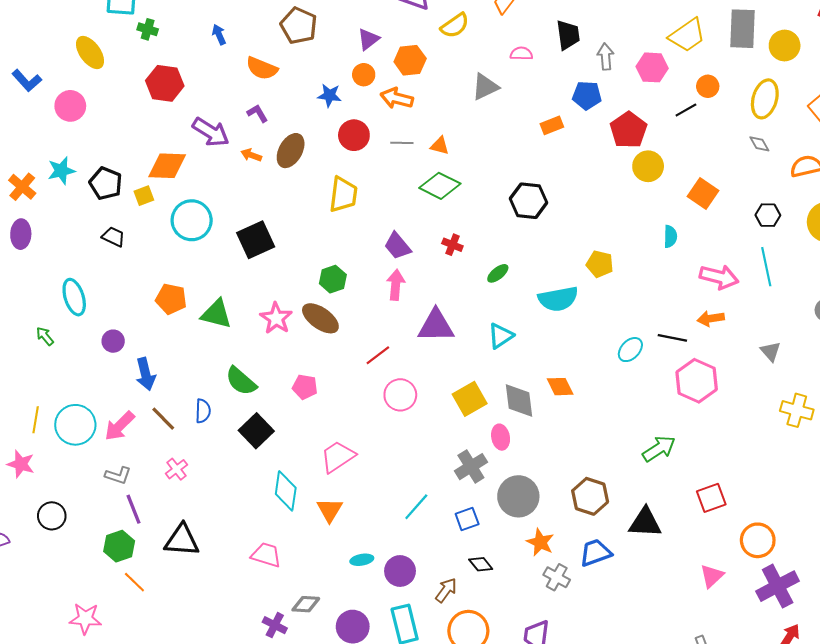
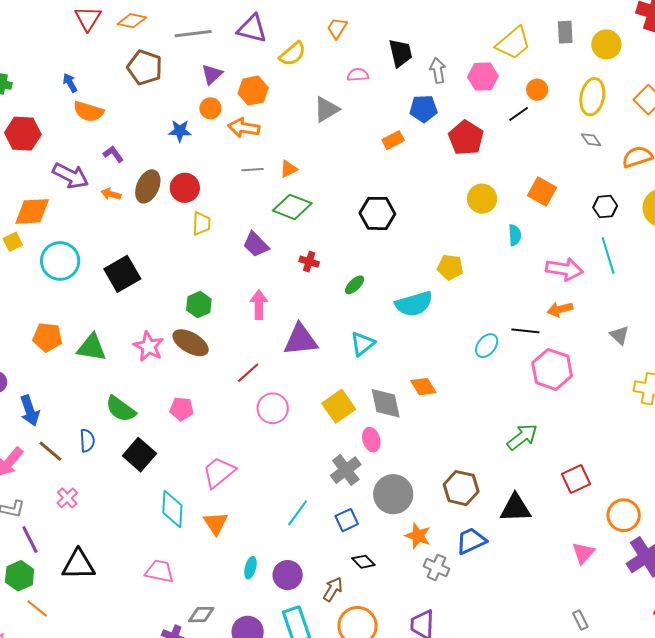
gray rectangle: (743, 29) -> (565, 32), size x0.6
orange semicircle: (262, 68) -> (88, 111), moved
red circle: (354, 135) -> (185, 188), moved
orange triangle: (440, 146) -> (289, 169), turned -36
yellow circle: (648, 166) -> (482, 199), moved
yellow trapezoid: (343, 195) -> (201, 224), size x0.7
purple trapezoid: (398, 246) -> (256, 245), moved
cyan ellipse: (362, 560) -> (250, 568), turned -60

